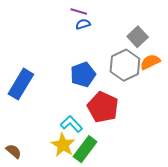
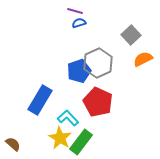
gray hexagon: (125, 65) -> (98, 63), moved
blue rectangle: (21, 84) -> (40, 100), moved

